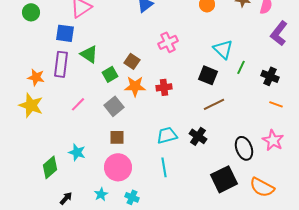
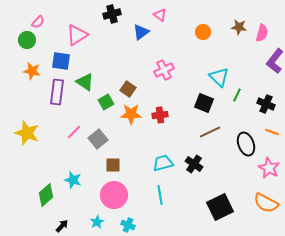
orange star: (36, 77) -> (32, 71), moved
gray square: (114, 106) -> (98, 139), moved
black ellipse: (244, 148) -> (246, 144), moved
orange semicircle: (262, 187) -> (266, 203), moved

